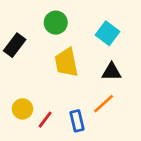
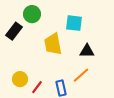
green circle: (56, 23) -> (32, 14), moved
cyan square: (108, 33) -> (74, 23), moved, turned -30

